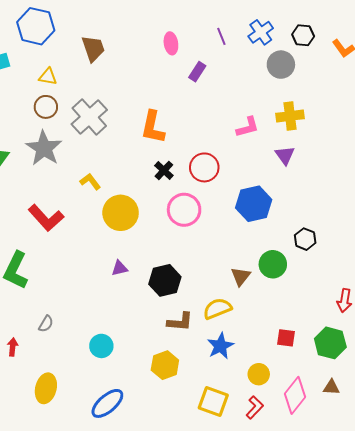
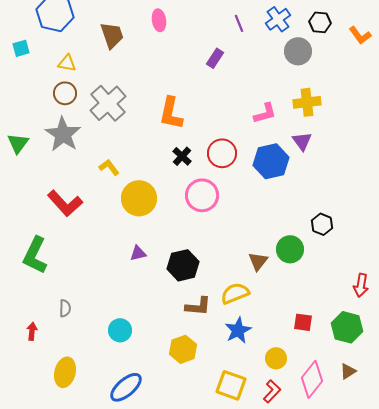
pink ellipse: (171, 43) -> (159, 20), moved
blue hexagon: (254, 204) -> (271, 161), moved
gray semicircle: (46, 324) -> (65, 308), turned -30
brown triangle: (331, 387) -> (348, 371), turned -36

